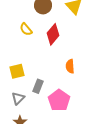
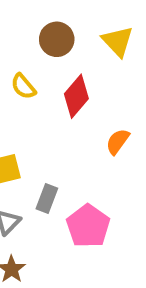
orange semicircle: (70, 66) -> (118, 141), moved, turned 40

